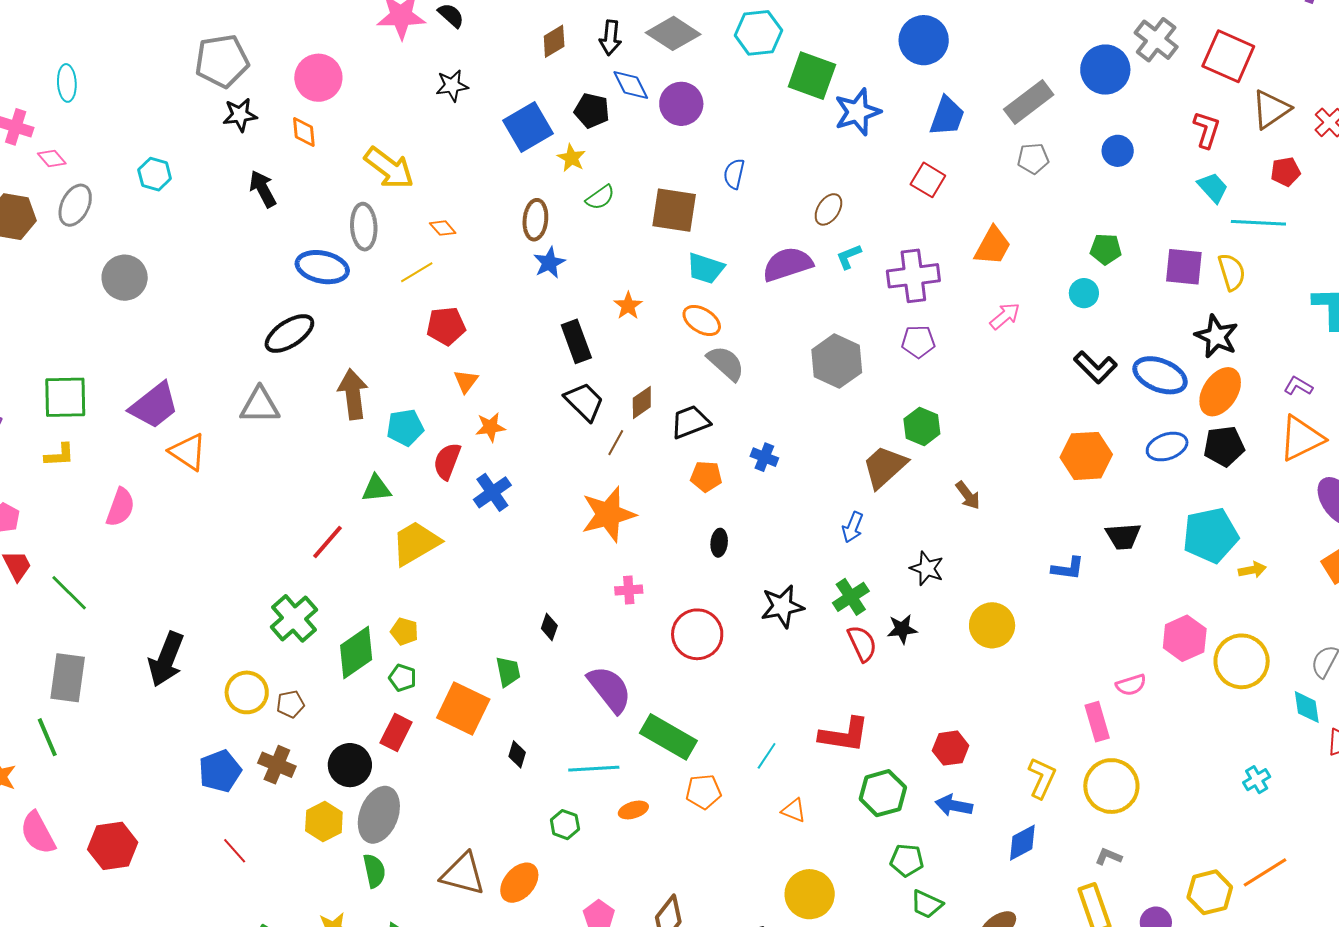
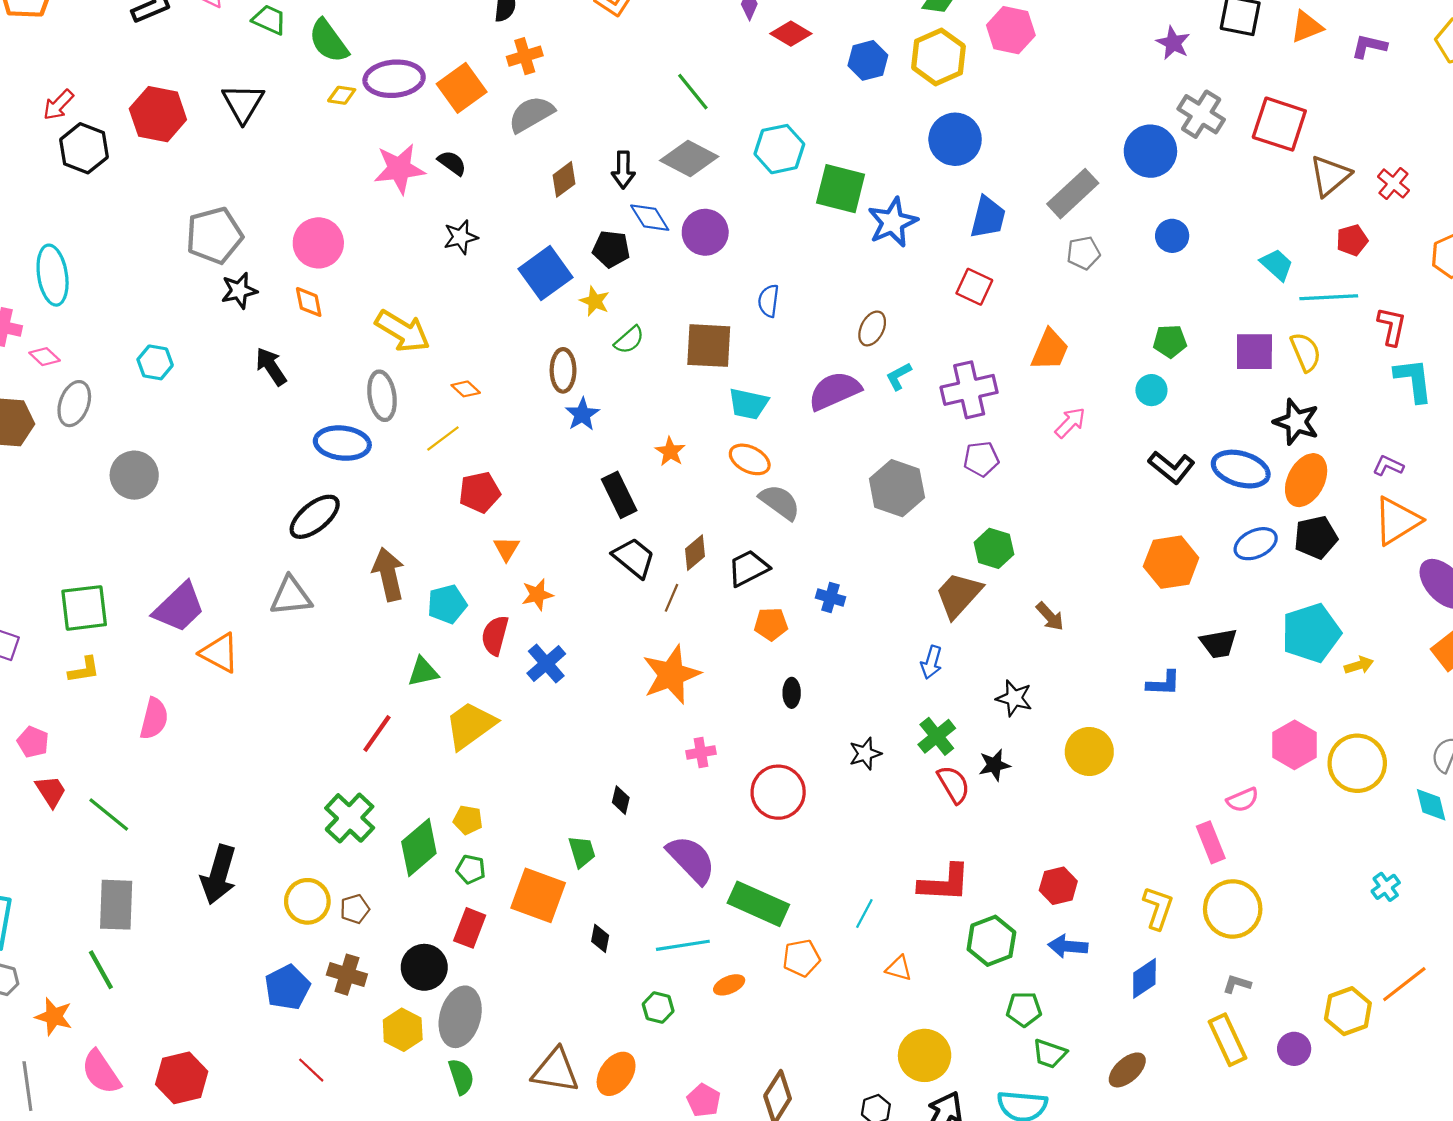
cyan ellipse: (67, 83) -> (53, 275), size x1.5
red L-shape: (1207, 130) -> (1392, 326), moved
black star: (782, 606) -> (865, 754), size x0.7

